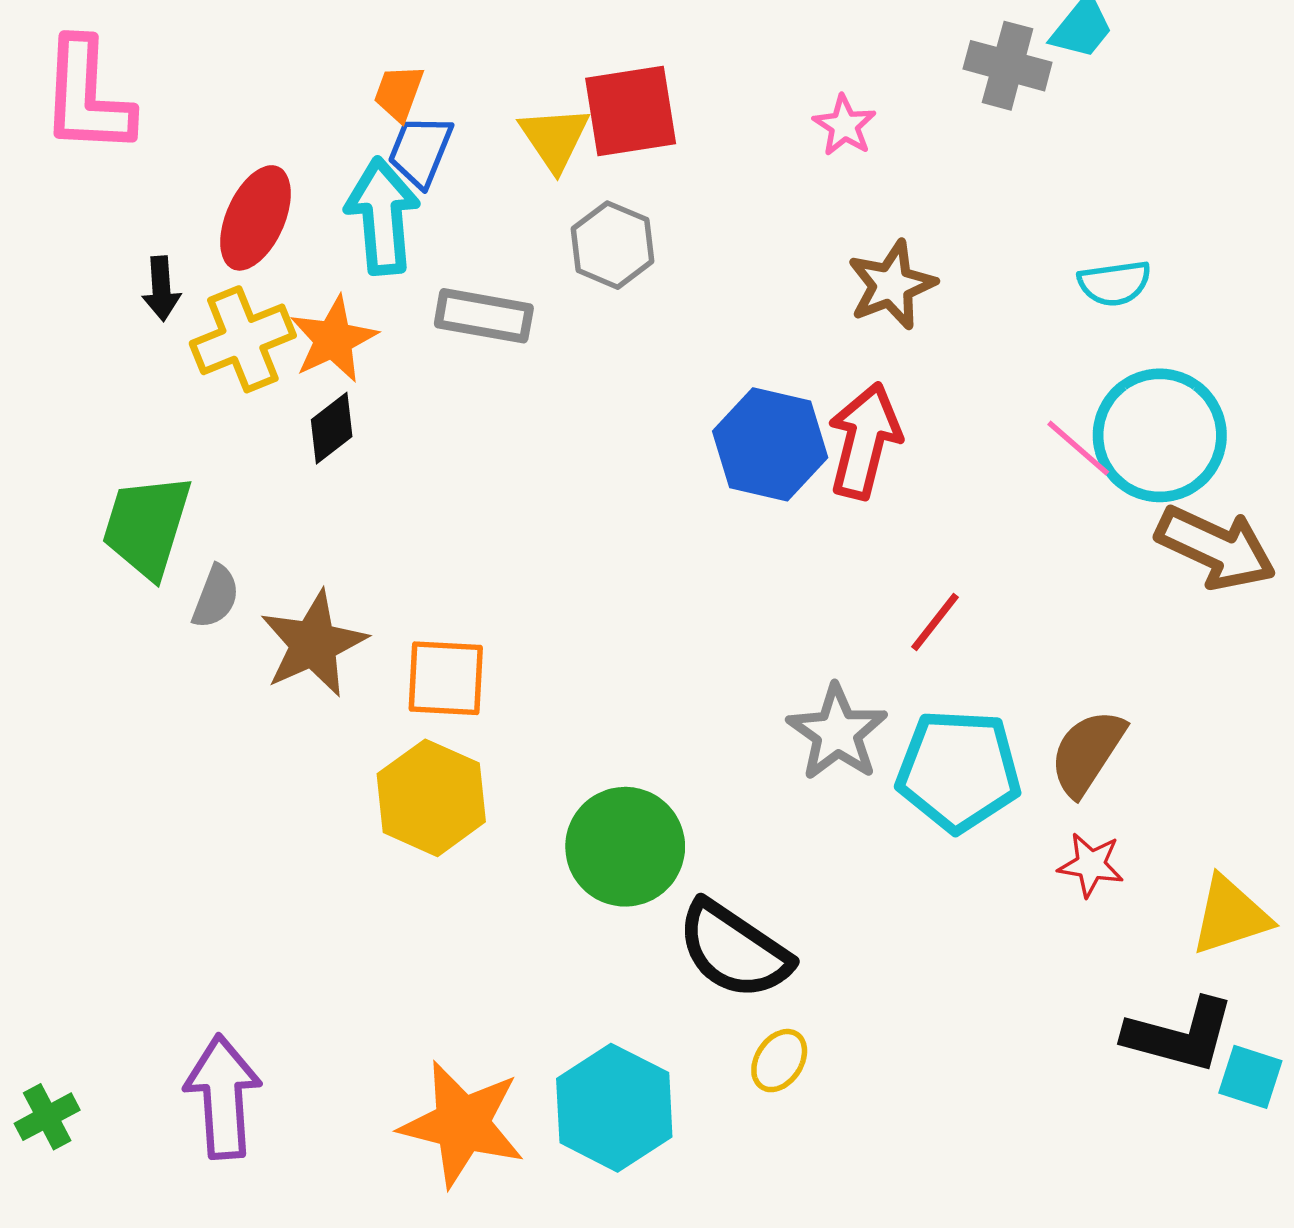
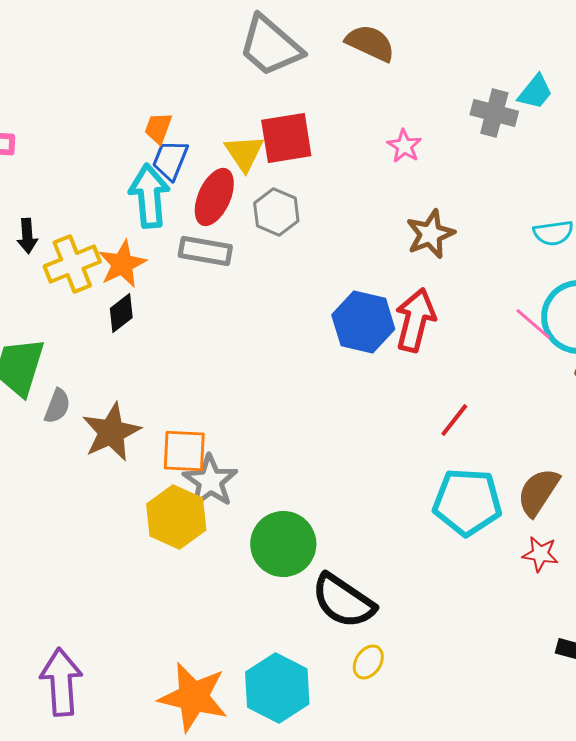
red ellipse: (256, 218) -> (214, 197), moved
gray star: (837, 733) -> (210, 481), moved

